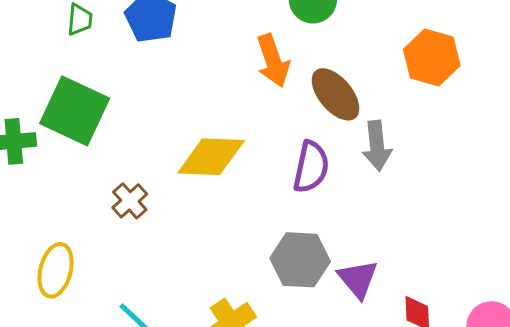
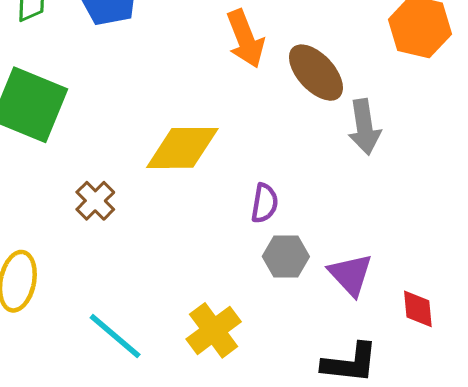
purple semicircle: (311, 167) -> (265, 203), moved, size x0.7
gray hexagon: (300, 260) -> (286, 257), size x0.7

